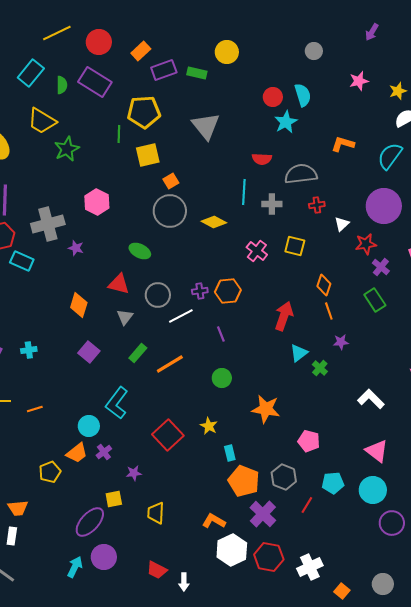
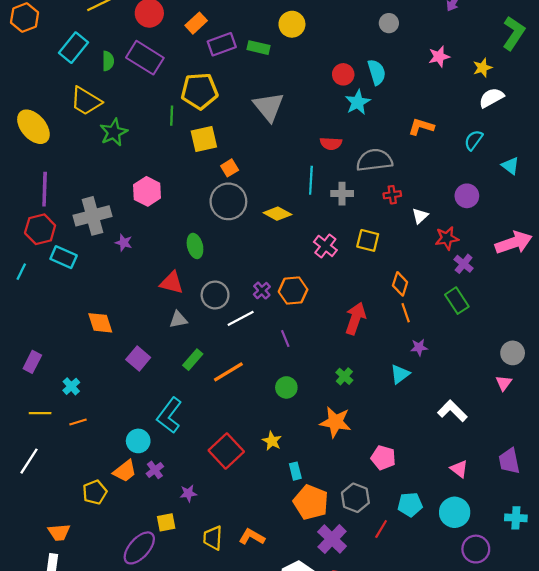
cyan semicircle: (390, 156) -> (474, 140), size x0.7
purple circle: (384, 206) -> (467, 196), size x0.6
green ellipse: (140, 251) -> (195, 246), turned 50
purple cross: (200, 291) -> (262, 291), turned -35
orange diamond: (79, 305) -> (100, 323), moved, turned -35
gray triangle: (125, 317) -> (178, 320), turned 42
cyan cross: (29, 350) -> (71, 386), moved, turned -35
cyan triangle: (299, 353) -> (400, 374), moved
green cross: (320, 368) -> (344, 376), moved
pink triangle: (377, 451) -> (459, 469), size x0.7
orange L-shape: (214, 521) -> (252, 537), moved

